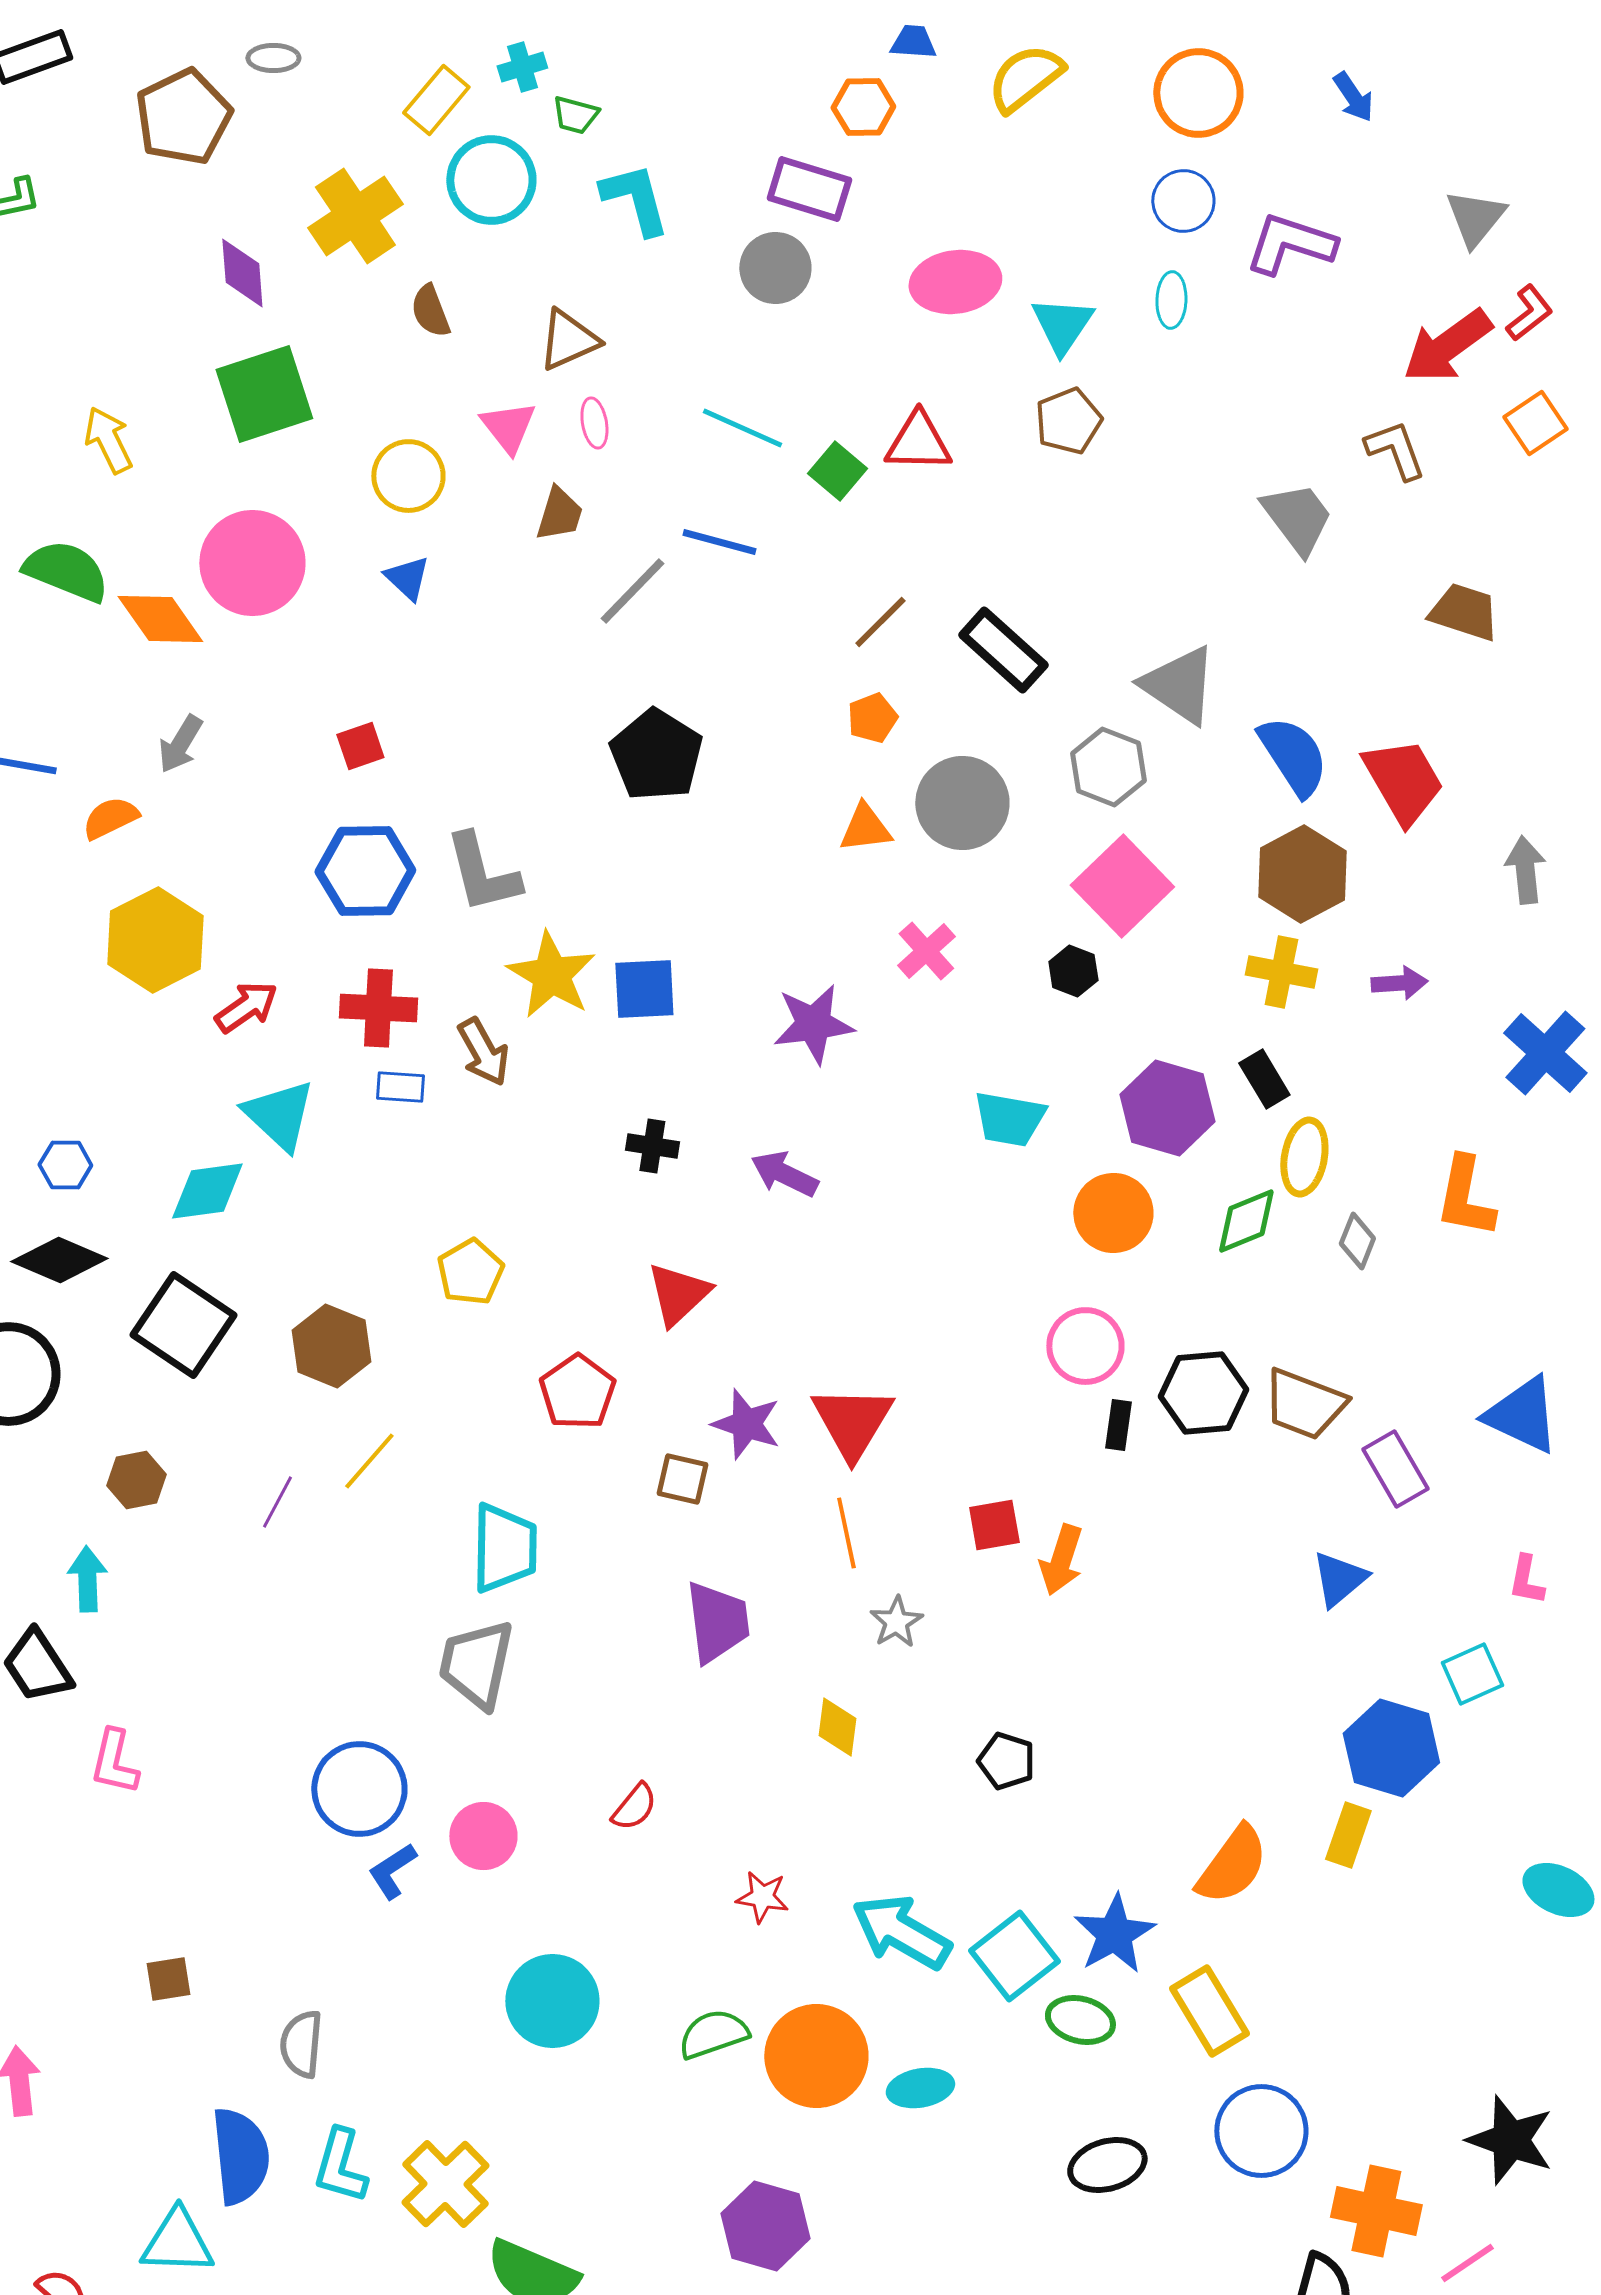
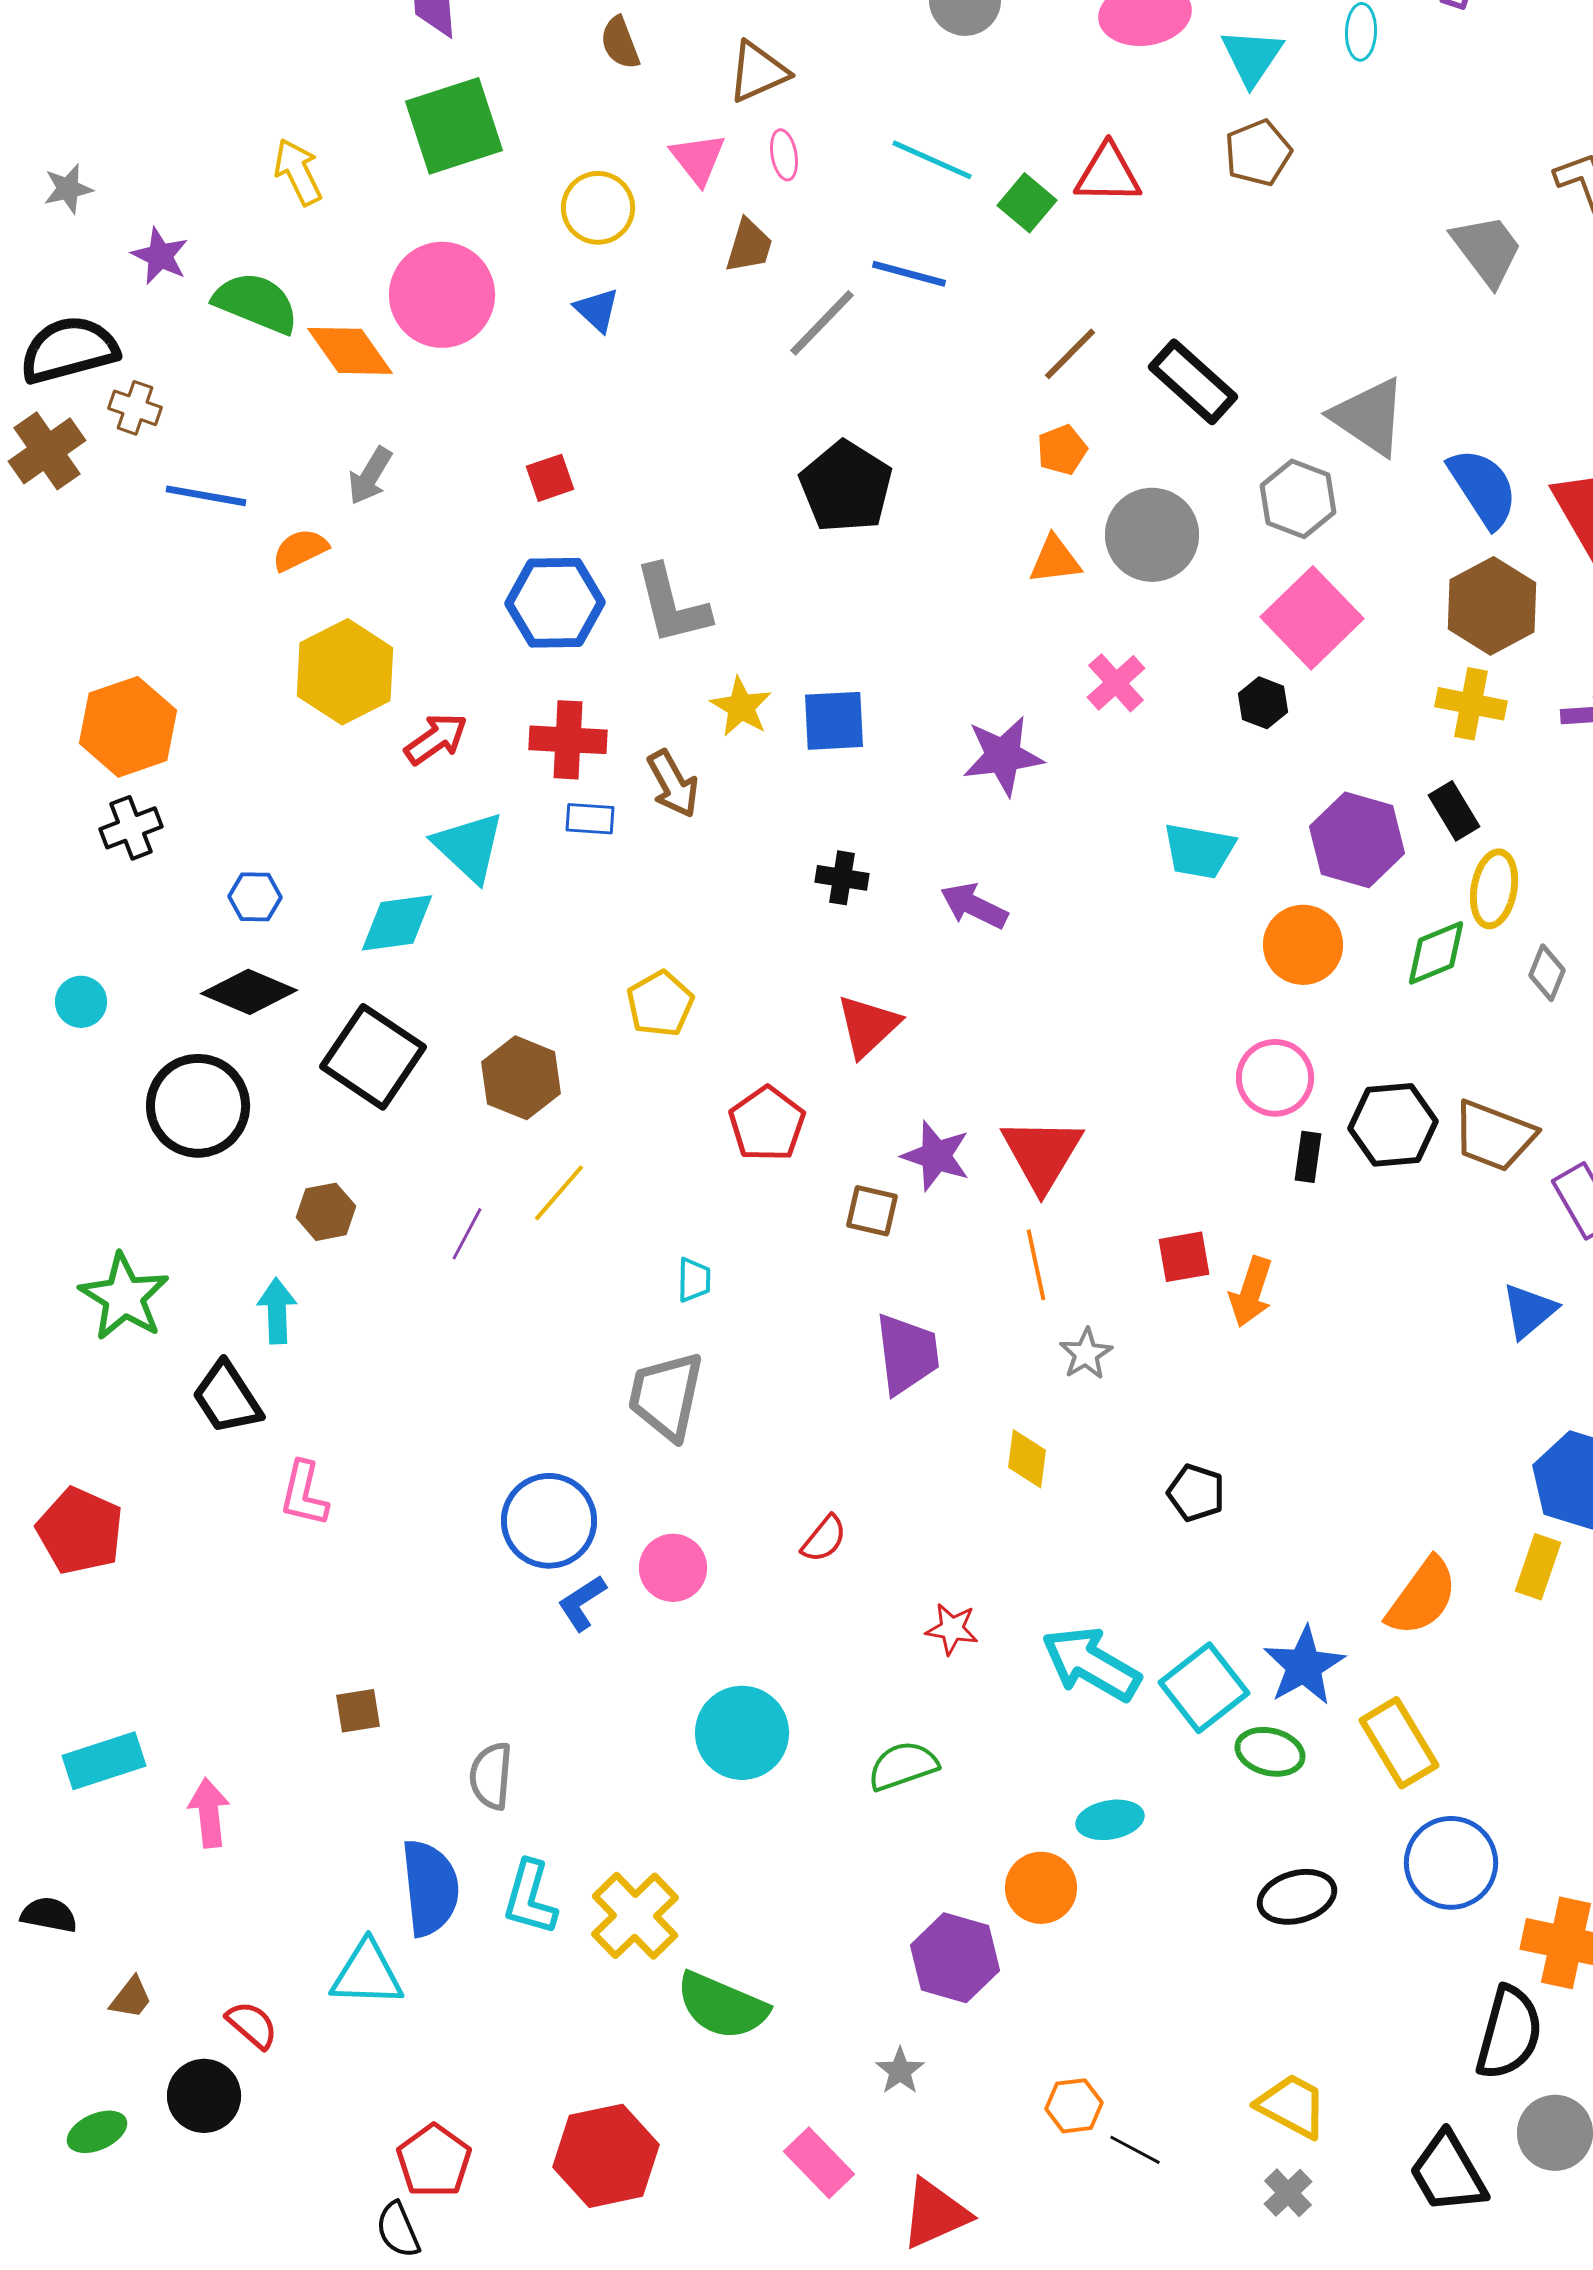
yellow star: (551, 975) -> (741, 707), size x0.7
cyan trapezoid: (504, 1548) -> (694, 1280), size x0.5
orange circle: (816, 2056) -> (1041, 1888), moved, size x0.7

